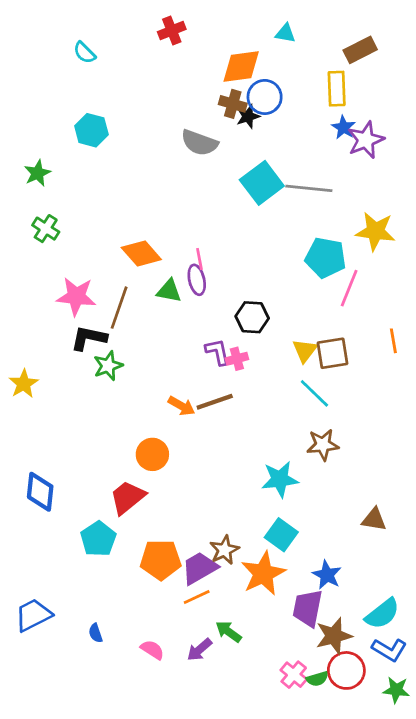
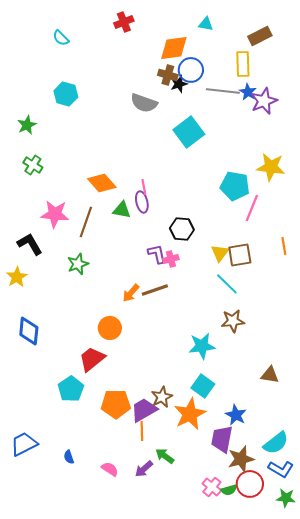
gray line: (309, 188) -> (223, 91), moved
black L-shape: (89, 338) -> (30, 244), moved, turned 48
orange arrow: (181, 406) -> (131, 293), turned 102
blue diamond: (40, 492) -> (29, 331), moved
orange line: (197, 597) -> (142, 431), turned -66

